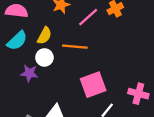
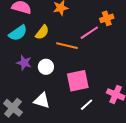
pink line: (88, 17) -> (89, 33), moved
white circle: (44, 57) -> (46, 67), moved

